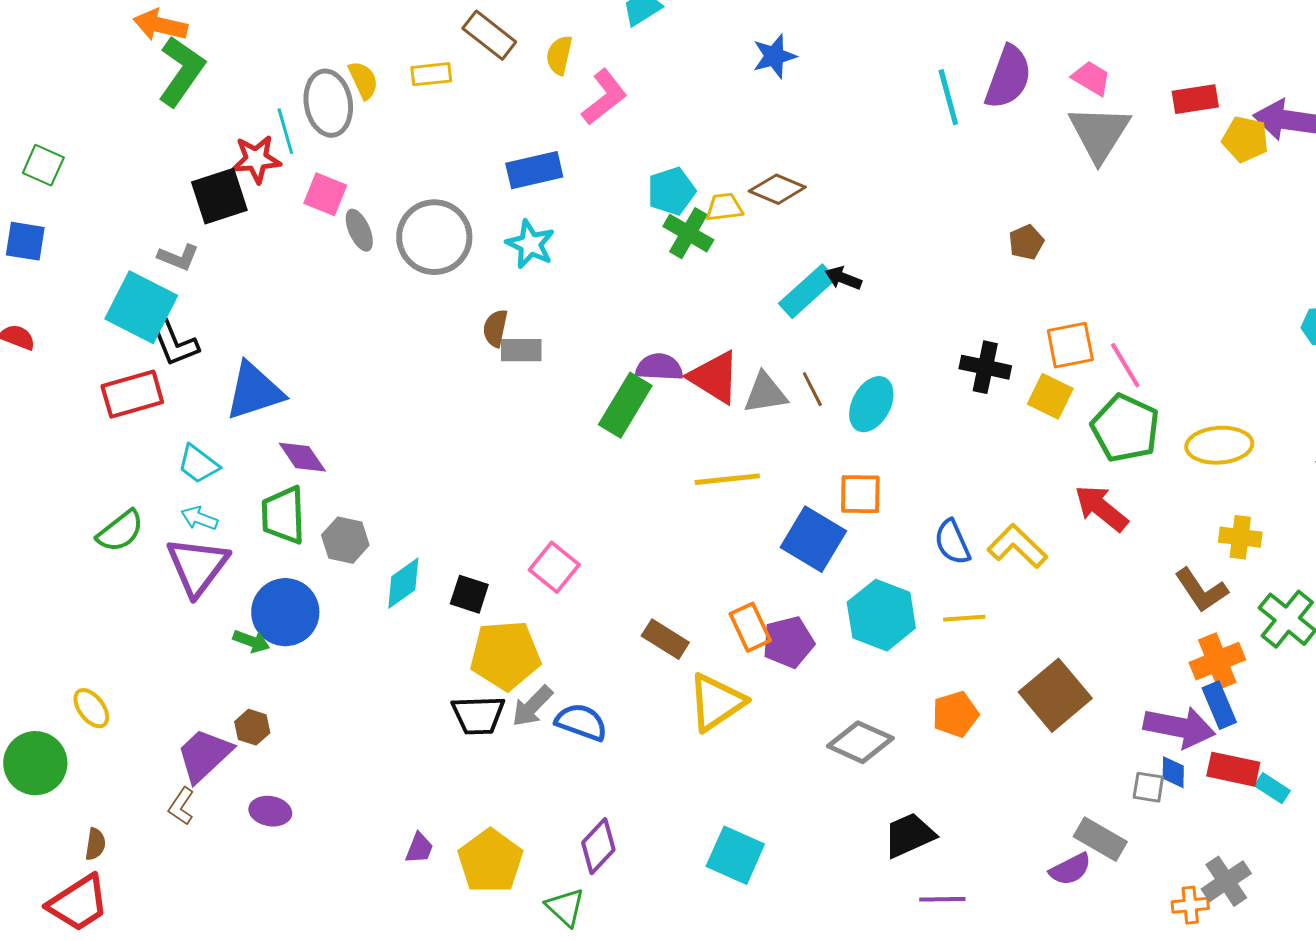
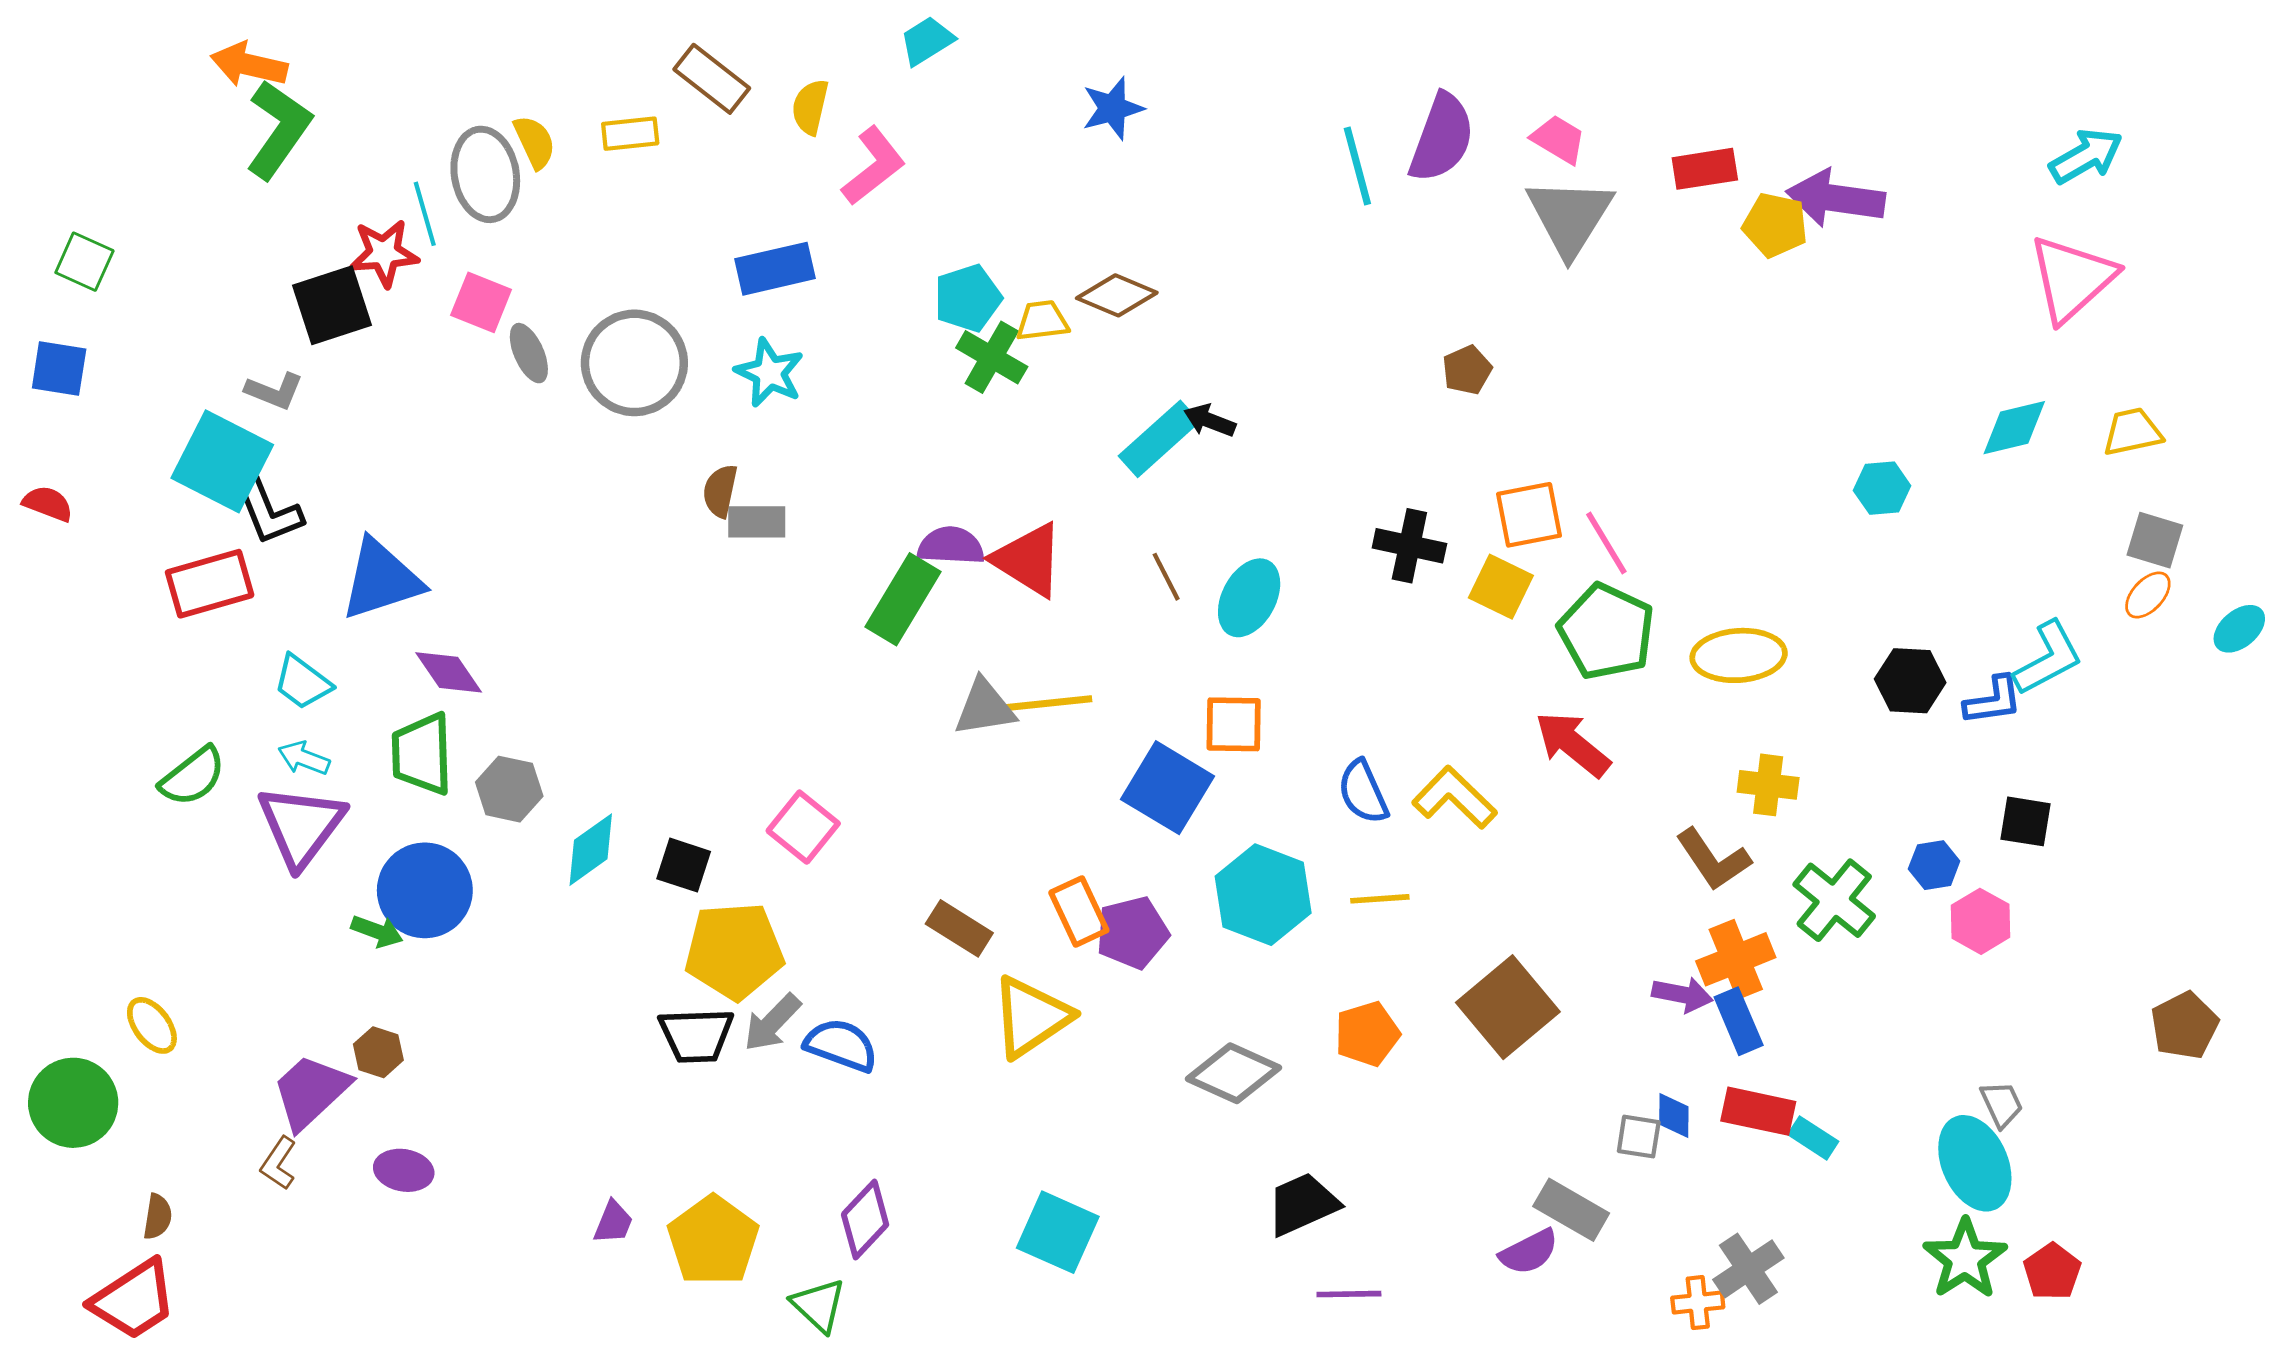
gray triangle: (765, 393) -> (985, 708), moved
purple arrow: (1179, 727) -> (1682, 994), moved, size x0.6

